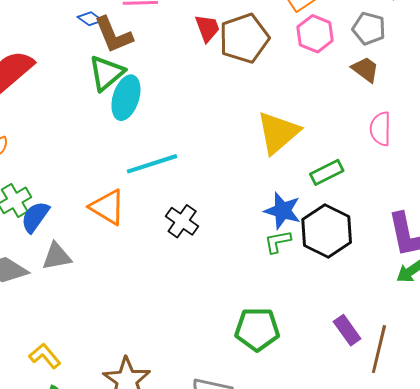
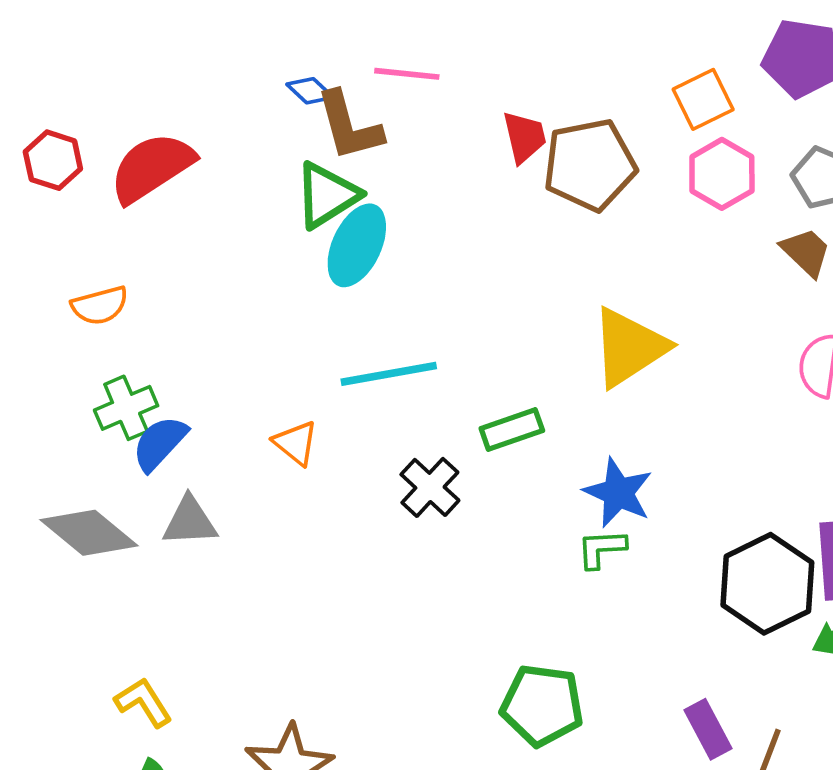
green rectangle: (327, 172) -> (512, 430), moved
orange triangle: (107, 207) -> (296, 443), size x0.7
black hexagon: (327, 231) -> (767, 584), moved

